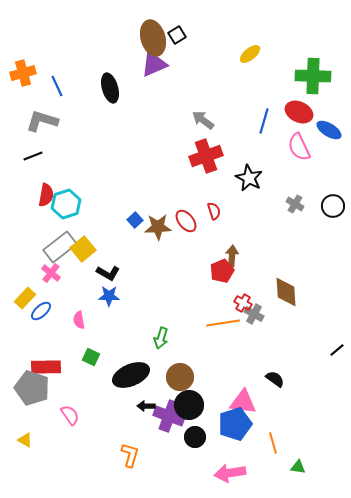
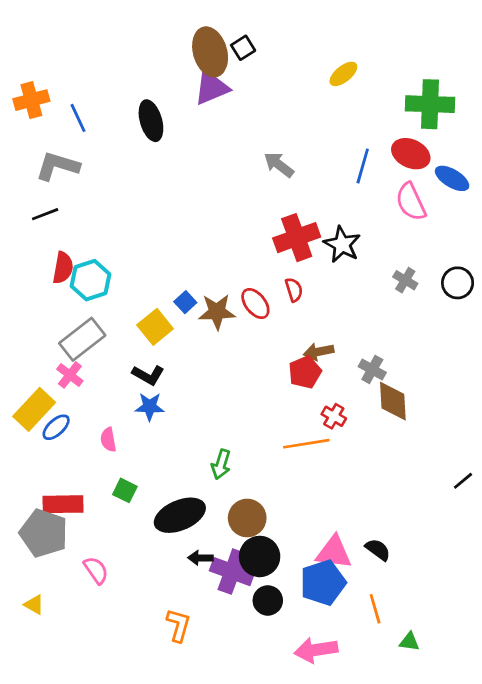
red cross: (206, 156) -> (297, 238), moved
yellow square: (83, 249) -> (155, 327), moved
brown arrow: (232, 256) -> (319, 352), turned -105
yellow rectangle: (25, 298) -> (34, 409), size x1.4
gray cross: (254, 314) -> (372, 369), moved
black semicircle: (275, 379) -> (378, 550), moved

